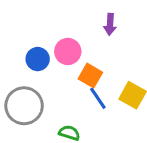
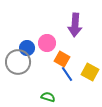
purple arrow: (110, 24) -> (75, 25), size x1.6
gray circle: (24, 106) -> (18, 62), moved

